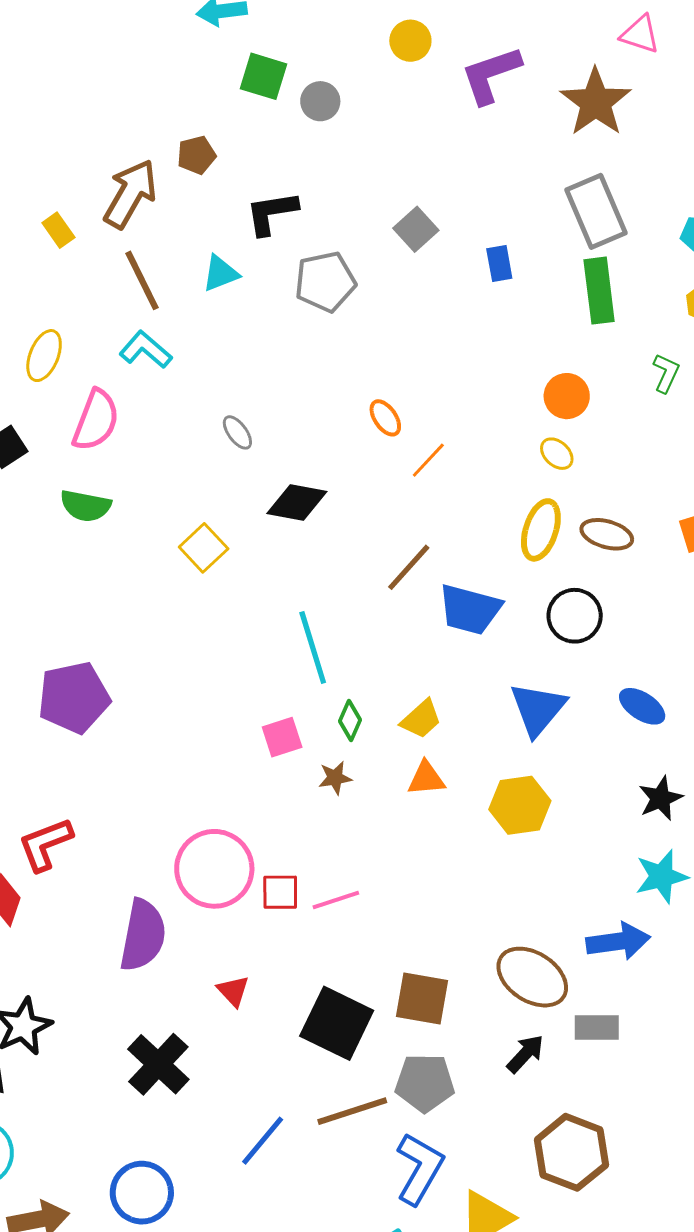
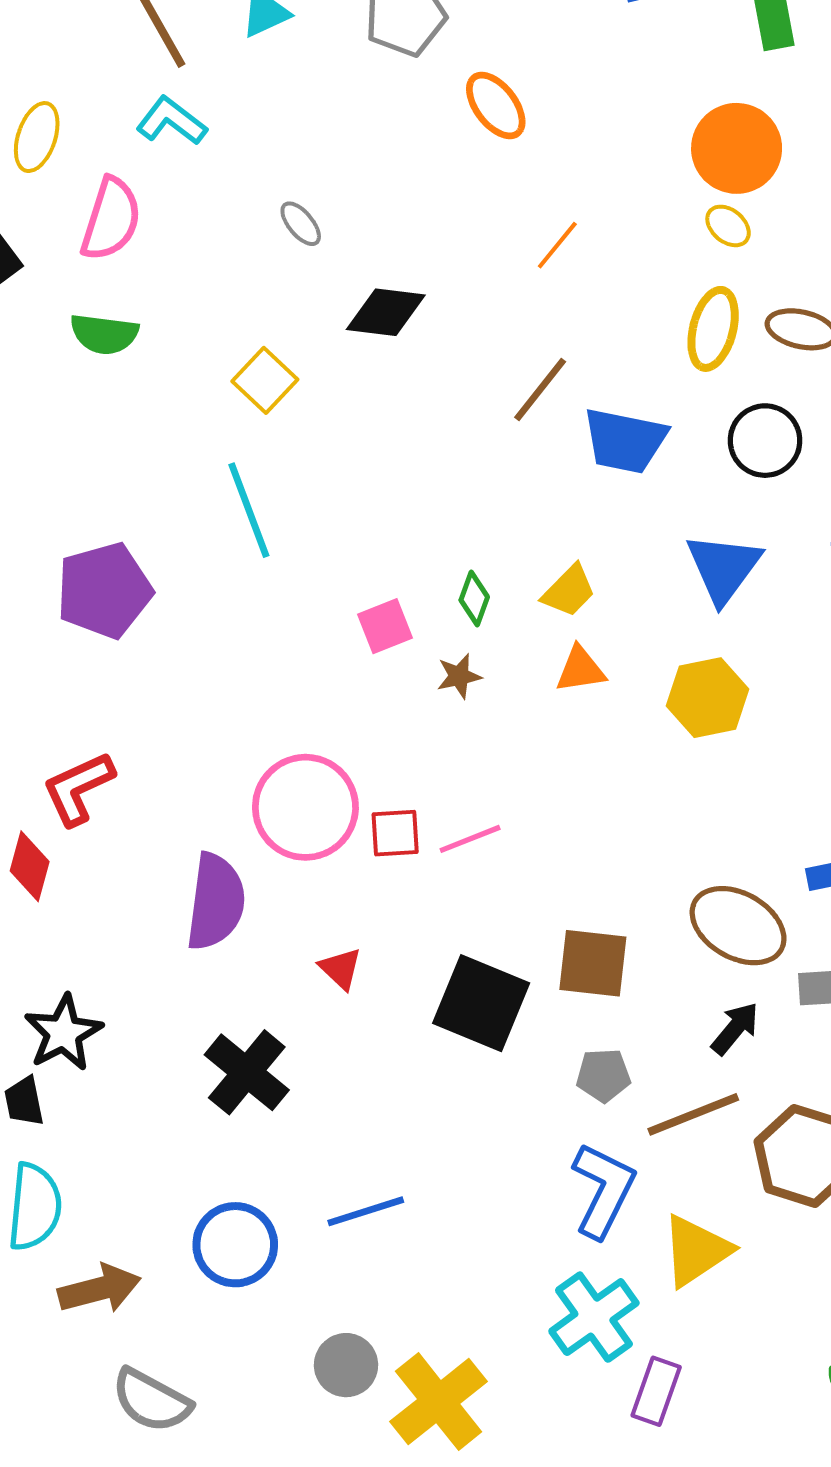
orange circle: (567, 396) -> (737, 148), size x1.5
orange ellipse: (385, 418) -> (496, 106), moved, size x1.4
cyan line: (313, 648) -> (249, 510), moved
gray pentagon: (425, 1083) -> (603, 1075), size x0.7
brown line: (352, 1111) -> (693, 1114), moved
blue line: (263, 1141) -> (366, 1211), moved, turned 36

